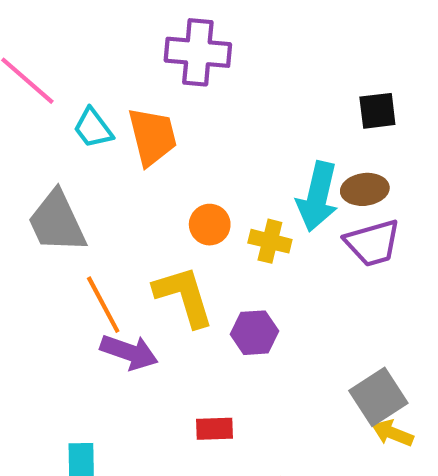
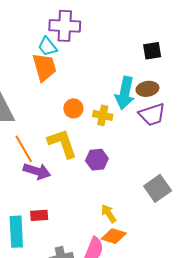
cyan trapezoid: (93, 128) -> (47, 46), moved
red rectangle: (214, 429) -> (39, 215), moved
yellow arrow: (393, 433) -> (109, 214), moved, turned 36

